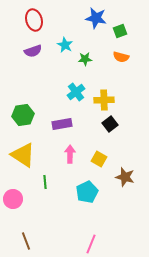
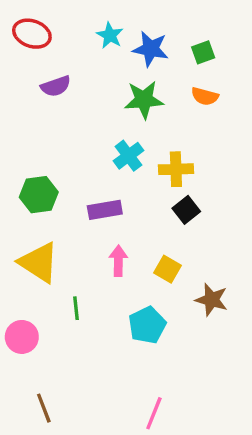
blue star: (96, 18) -> (151, 49), moved
red ellipse: (34, 20) -> (32, 34), moved, turned -55
cyan star: (65, 45) -> (110, 35), moved
green star: (85, 59) -> (144, 100), size x1.6

